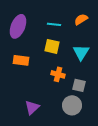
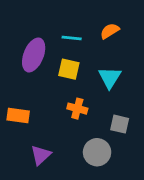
purple ellipse: (18, 26) -> (34, 55), moved
orange rectangle: (21, 60) -> (18, 116), moved
gray square: (79, 85) -> (120, 124), moved

